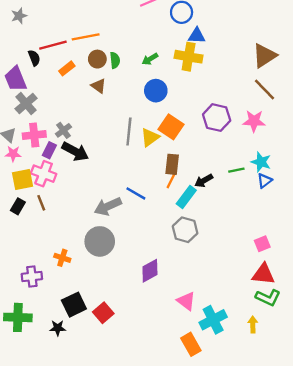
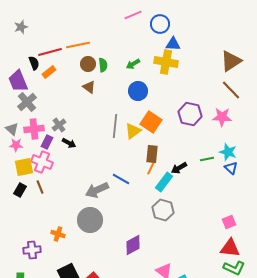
orange rectangle: (67, 68) -> (49, 72), moved
black arrow: (75, 151) -> (69, 143), size x0.6
blue triangle: (265, 181) -> (231, 168), turned -40

